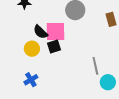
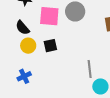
pink square: (56, 31) -> (49, 16), moved
black semicircle: (40, 32) -> (23, 28), moved

